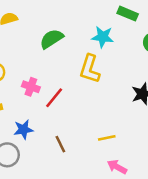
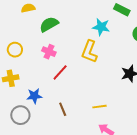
green semicircle: (52, 39) -> (49, 24), moved
pink cross: (31, 87) -> (49, 52), moved

